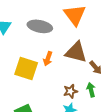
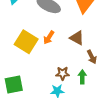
brown triangle: (76, 52) -> (77, 38), size x0.7

